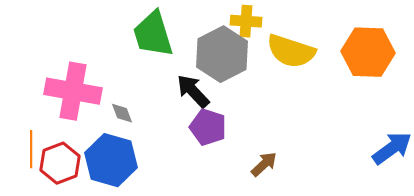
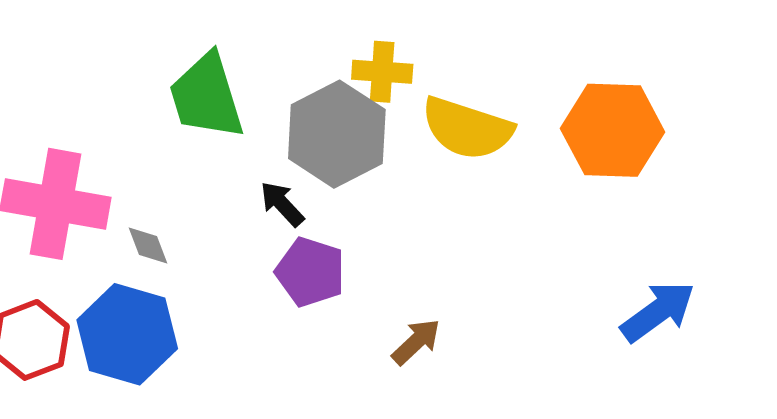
black arrow: (193, 91) -> (282, 204), size x0.7

